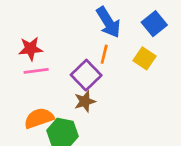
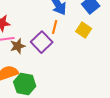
brown star: (85, 101) -> (18, 46), moved

